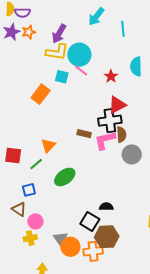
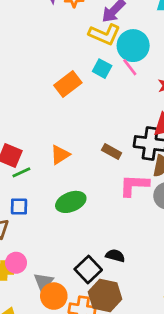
pink L-shape: (105, 140) -> (134, 185), moved
green line: (36, 164) -> (21, 172), moved
pink circle: (35, 221) -> (16, 263), moved

